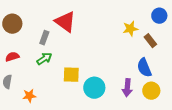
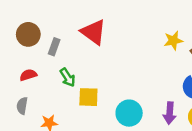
gray rectangle: (44, 38) -> (54, 47), moved
green arrow: (44, 59) -> (68, 77), turned 91
yellow square: (71, 75) -> (88, 97), moved

